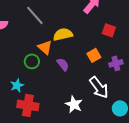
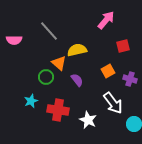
red square: (109, 30) -> (123, 46), turned -32
purple cross: (116, 63) -> (130, 79), turned 32
red cross: (28, 105) -> (58, 110), moved

